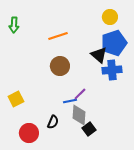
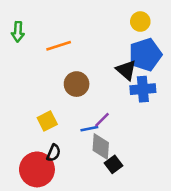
orange line: (58, 36) -> (59, 46), moved
yellow square: (16, 99) -> (47, 121), moved
black semicircle: (53, 122) -> (54, 153), moved
red circle: (29, 133) -> (37, 169), size x1.4

